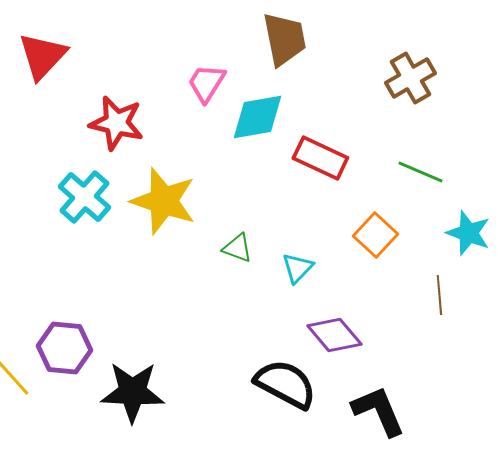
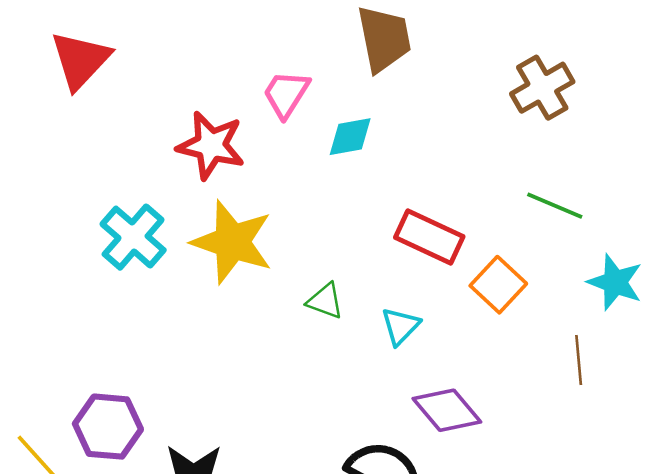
cyan diamond: (257, 117) -> (350, 137), size x0.7
red star: (116, 123) -> (211, 145), moved
red rectangle: (320, 158) -> (429, 237), moved

